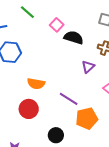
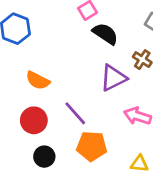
purple triangle: (88, 67) -> (113, 78), size x1.5
red circle: (29, 109) -> (34, 120), moved

